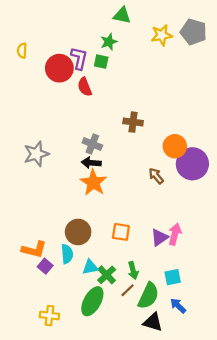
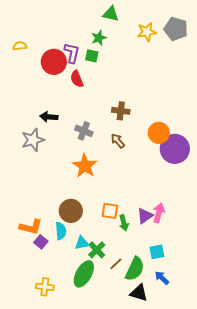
yellow semicircle: (22, 51) -> (20, 46), turned 80
black arrow: (91, 163) -> (49, 117), moved
brown arrow: (156, 176) -> (118, 141), moved
green arrow: (133, 270) -> (124, 223), moved

